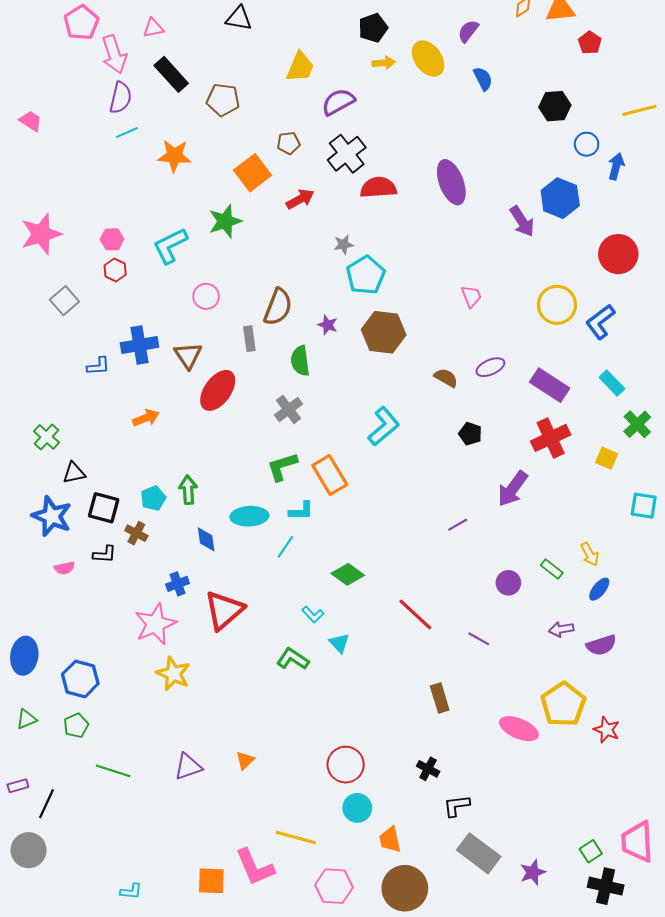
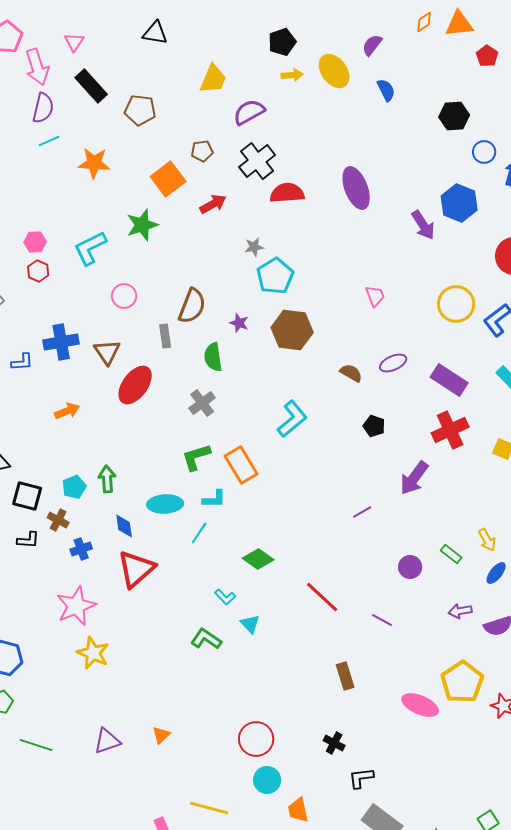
pink triangle: (153, 28) -> (74, 42), turned -45
blue cross: (178, 584) -> (81, 549), moved
red triangle: (224, 610) -> (136, 569), moved

